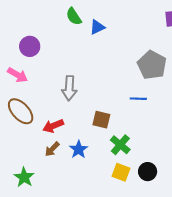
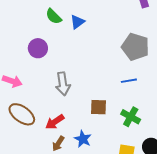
purple circle: (30, 46) -> (38, 48), moved
green cross: (120, 145) -> (131, 117), moved

